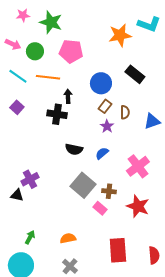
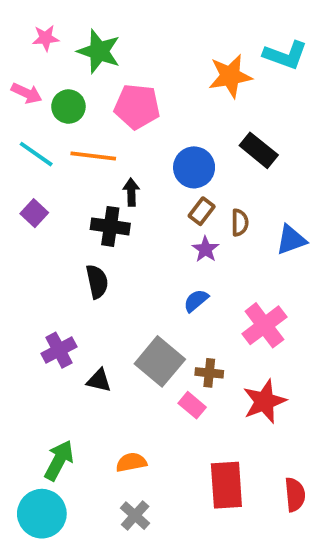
black semicircle: (74, 149) -> (97, 282), moved, turned -114
black triangle: (17, 195) -> (99, 380), moved
red star: (138, 206) -> (264, 401), turned 30
green arrow: (30, 237) -> (59, 460), size x1.5

